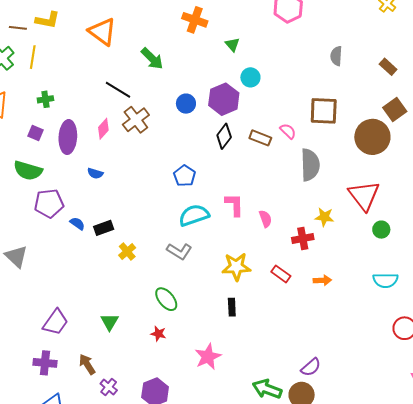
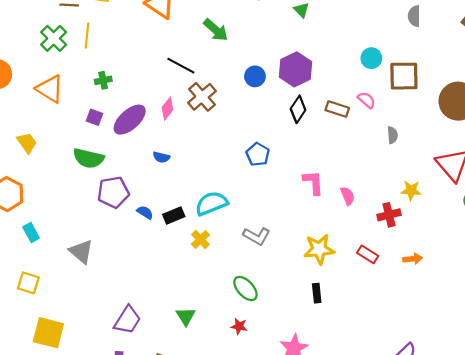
cyan circle: (250, 77) -> (371, 58), moved
purple ellipse: (68, 137) -> (130, 120), turned 48
gray semicircle: (310, 165) -> (392, 135), size x0.5
cyan semicircle: (194, 215) -> (211, 203), moved

